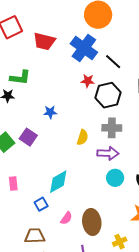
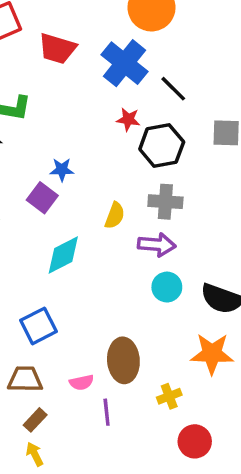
purple square: (28, 137) -> (42, 198), moved
cyan diamond: (58, 182) -> (63, 255), moved
blue square: (41, 204) -> (38, 326), size x1.5
pink semicircle: (66, 218) -> (82, 382), moved, turned 40

